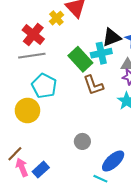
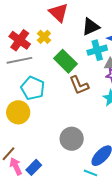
yellow cross: (56, 18) -> (44, 37), moved
black triangle: (112, 37) -> (91, 27), moved
cyan cross: (101, 53) -> (97, 50), moved
gray circle: (82, 141) -> (72, 139), size x1.5

